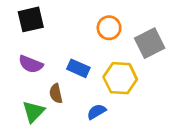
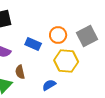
orange circle: (109, 28) -> (58, 35), moved
blue rectangle: (78, 68) -> (33, 44), moved

